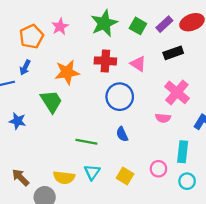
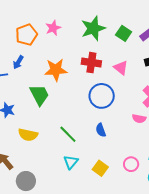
green line: (86, 142) -> (68, 134), turned 30
yellow semicircle: (64, 177) -> (28, 135), moved

